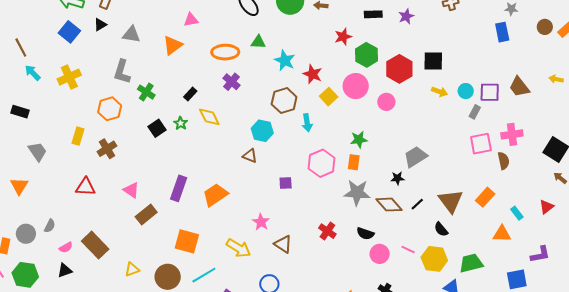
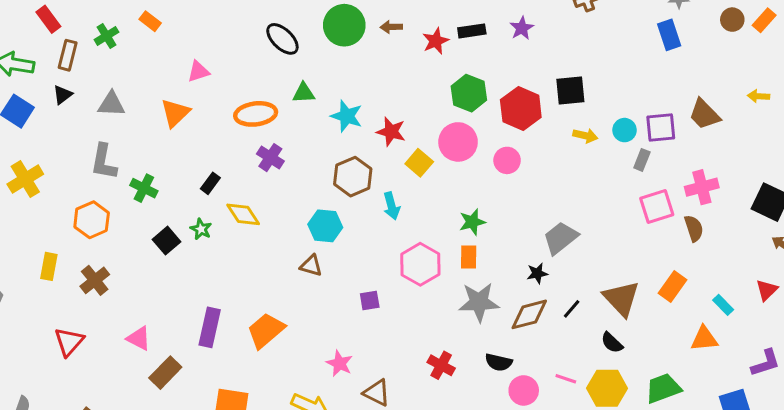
red star: (343, 37) -> (436, 41), moved
red triangle: (85, 187) -> (69, 342), turned -45
brown diamond: (389, 205) -> (529, 314), turned -56

